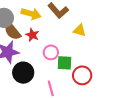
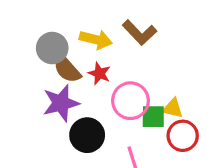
yellow triangle: (80, 30) -> (173, 108), moved
pink circle: (51, 52) -> (130, 101), size x1.5

